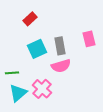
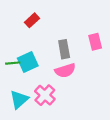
cyan square: (37, 49) -> (28, 62), moved
green line: (12, 73) -> (13, 63), moved

